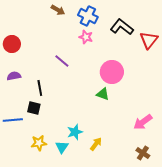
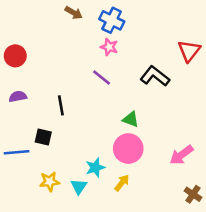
black L-shape: (122, 27) -> (155, 76), moved
purple line: (62, 61) -> (102, 77), moved
pink circle: (112, 72) -> (128, 149), moved
black line: (40, 88) -> (61, 105), moved
brown cross: (143, 153) -> (193, 194), moved

